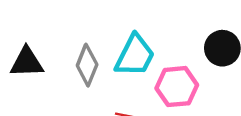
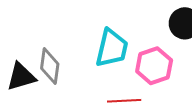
gray diamond: (87, 65) -> (50, 66), moved

